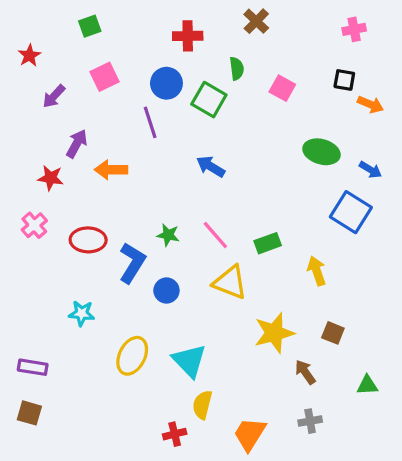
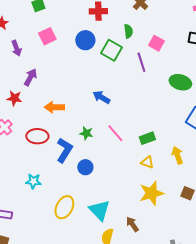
purple arrow: (54, 96) -> (16, 48), turned -63
purple line: (150, 122) -> (141, 62), moved
blue arrow: (211, 166) -> (101, 97), moved
orange arrow: (111, 170) -> (54, 107), moved
yellow triangle: (230, 282) -> (147, 162), moved, size x0.6
brown arrow: (305, 372) -> (132, 224), moved

